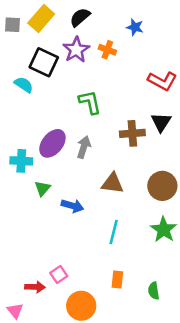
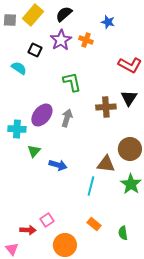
black square: (44, 62) -> (35, 50), size x0.6
brown triangle: (112, 183) -> (106, 164), moved
orange rectangle: (117, 280) -> (94, 224), turned -56

